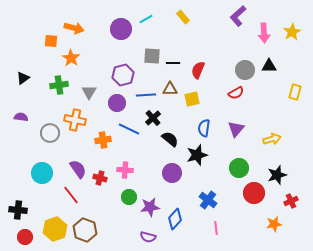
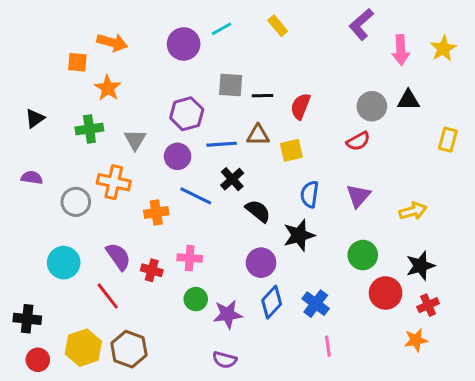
red cross: (291, 201) -> (428, 305), moved
blue diamond: (175, 219) -> (272, 302), moved

